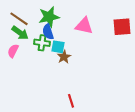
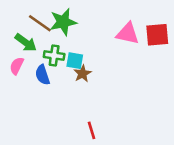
brown line: (19, 19) -> (40, 23), moved
pink triangle: (84, 26) -> (128, 34), moved
blue semicircle: (48, 32) -> (42, 75), moved

